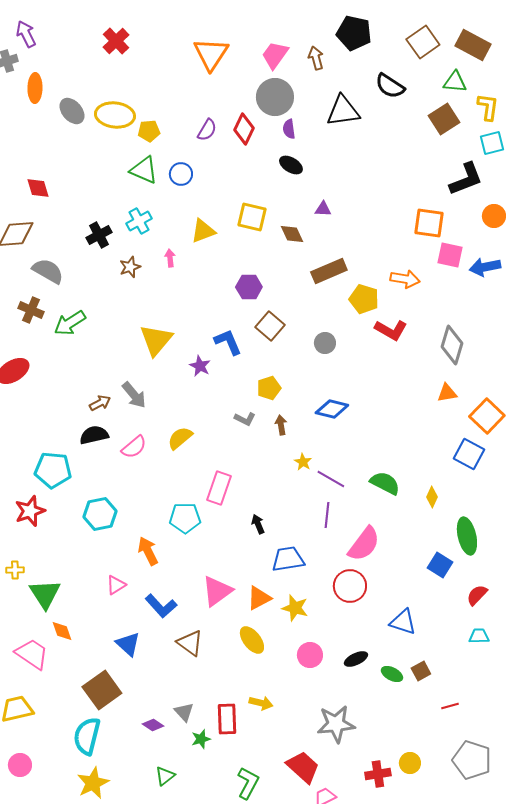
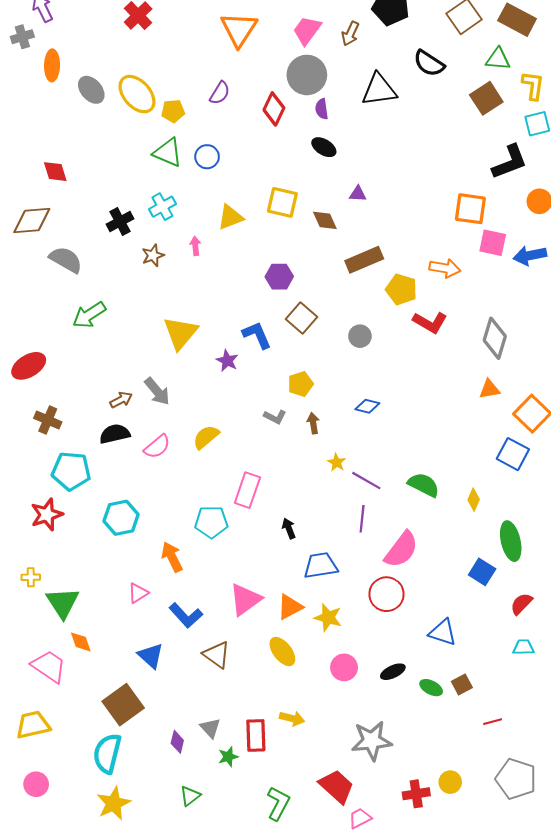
brown arrow: (316, 58) -> (350, 34), turned -140
yellow ellipse: (115, 115) -> (137, 94), turned 42
purple semicircle: (207, 130) -> (220, 93), moved
brown cross: (31, 310) -> (48, 420), moved
blue diamond: (332, 409) -> (367, 406), size x0.7
purple diamond: (153, 725) -> (177, 742), turned 70

